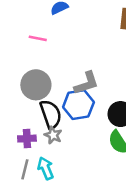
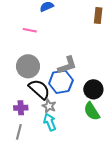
black semicircle: (51, 114) -> (39, 89), turned -30
gray star: (53, 135) -> (49, 106), moved
cyan arrow: (46, 168) -> (50, 122), moved

